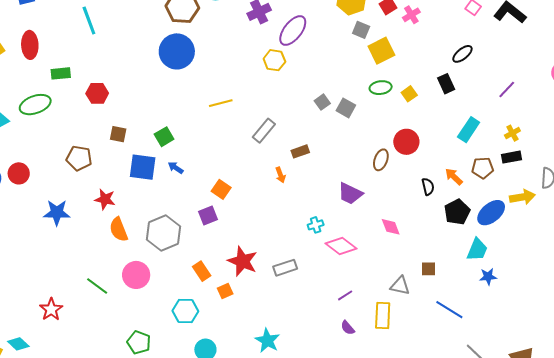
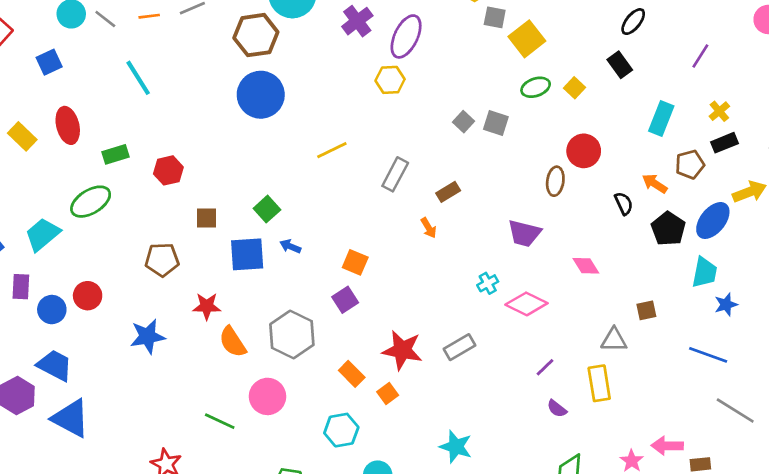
blue line: (449, 310) -> (708, 355), moved

